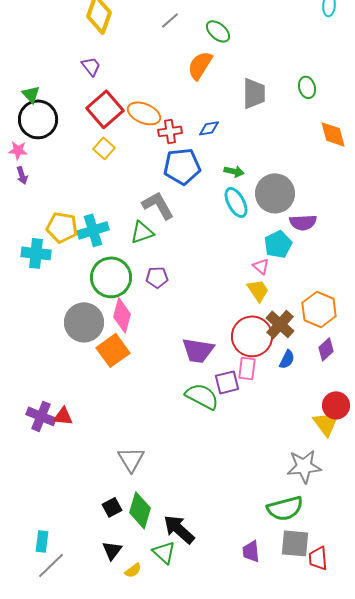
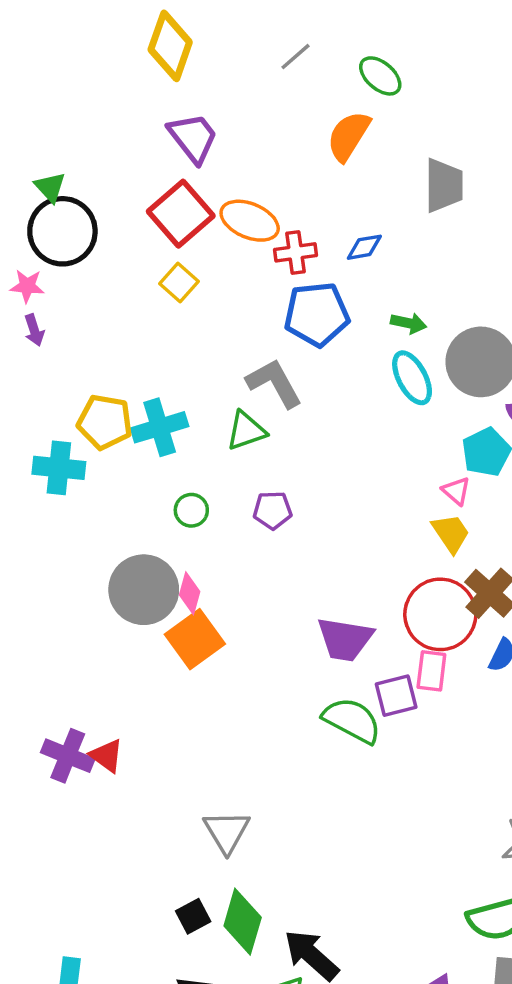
purple trapezoid: (91, 66) -> (193, 138), moved, size x1.5
green circle: (111, 277) -> (191, 510), size x0.5
pink diamond: (122, 315) -> (190, 593), moved, size x0.7
red triangle: (63, 416) -> (107, 756), turned 30

